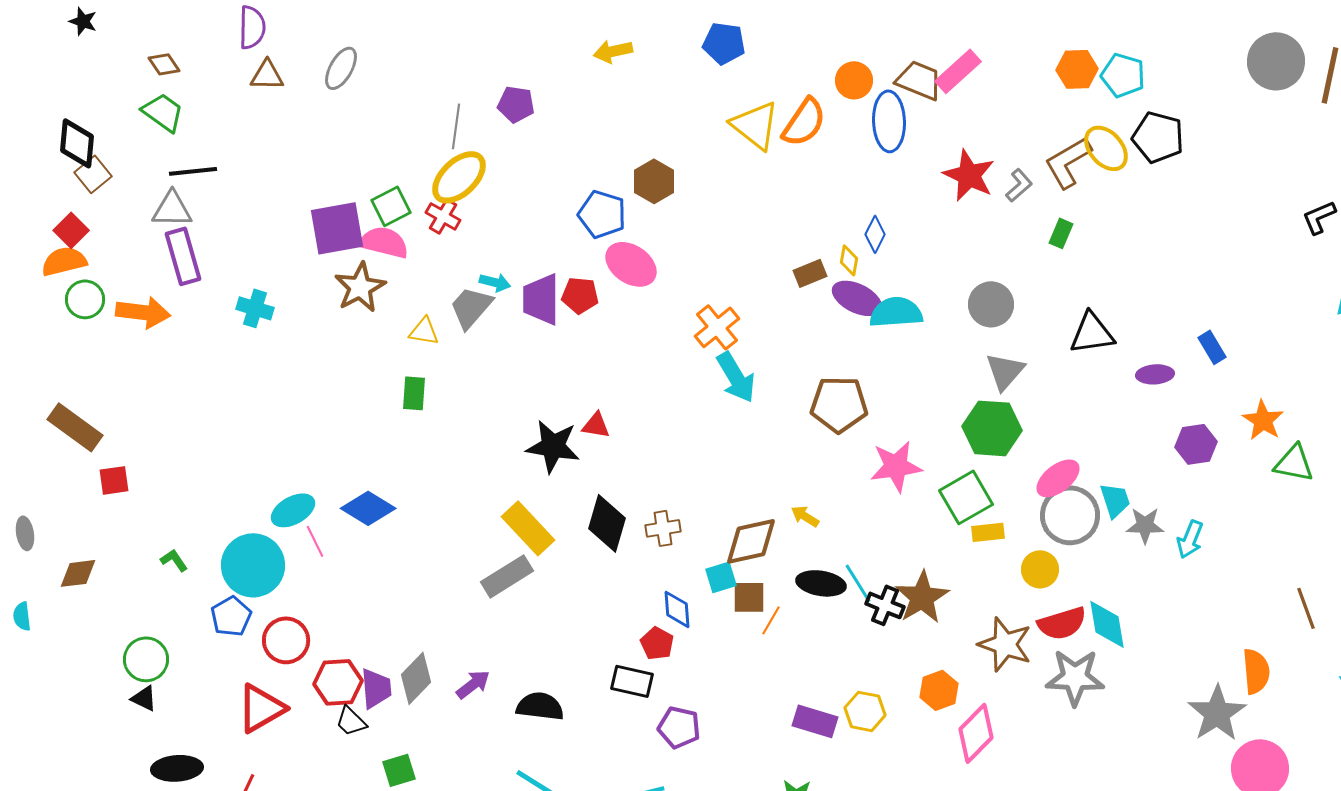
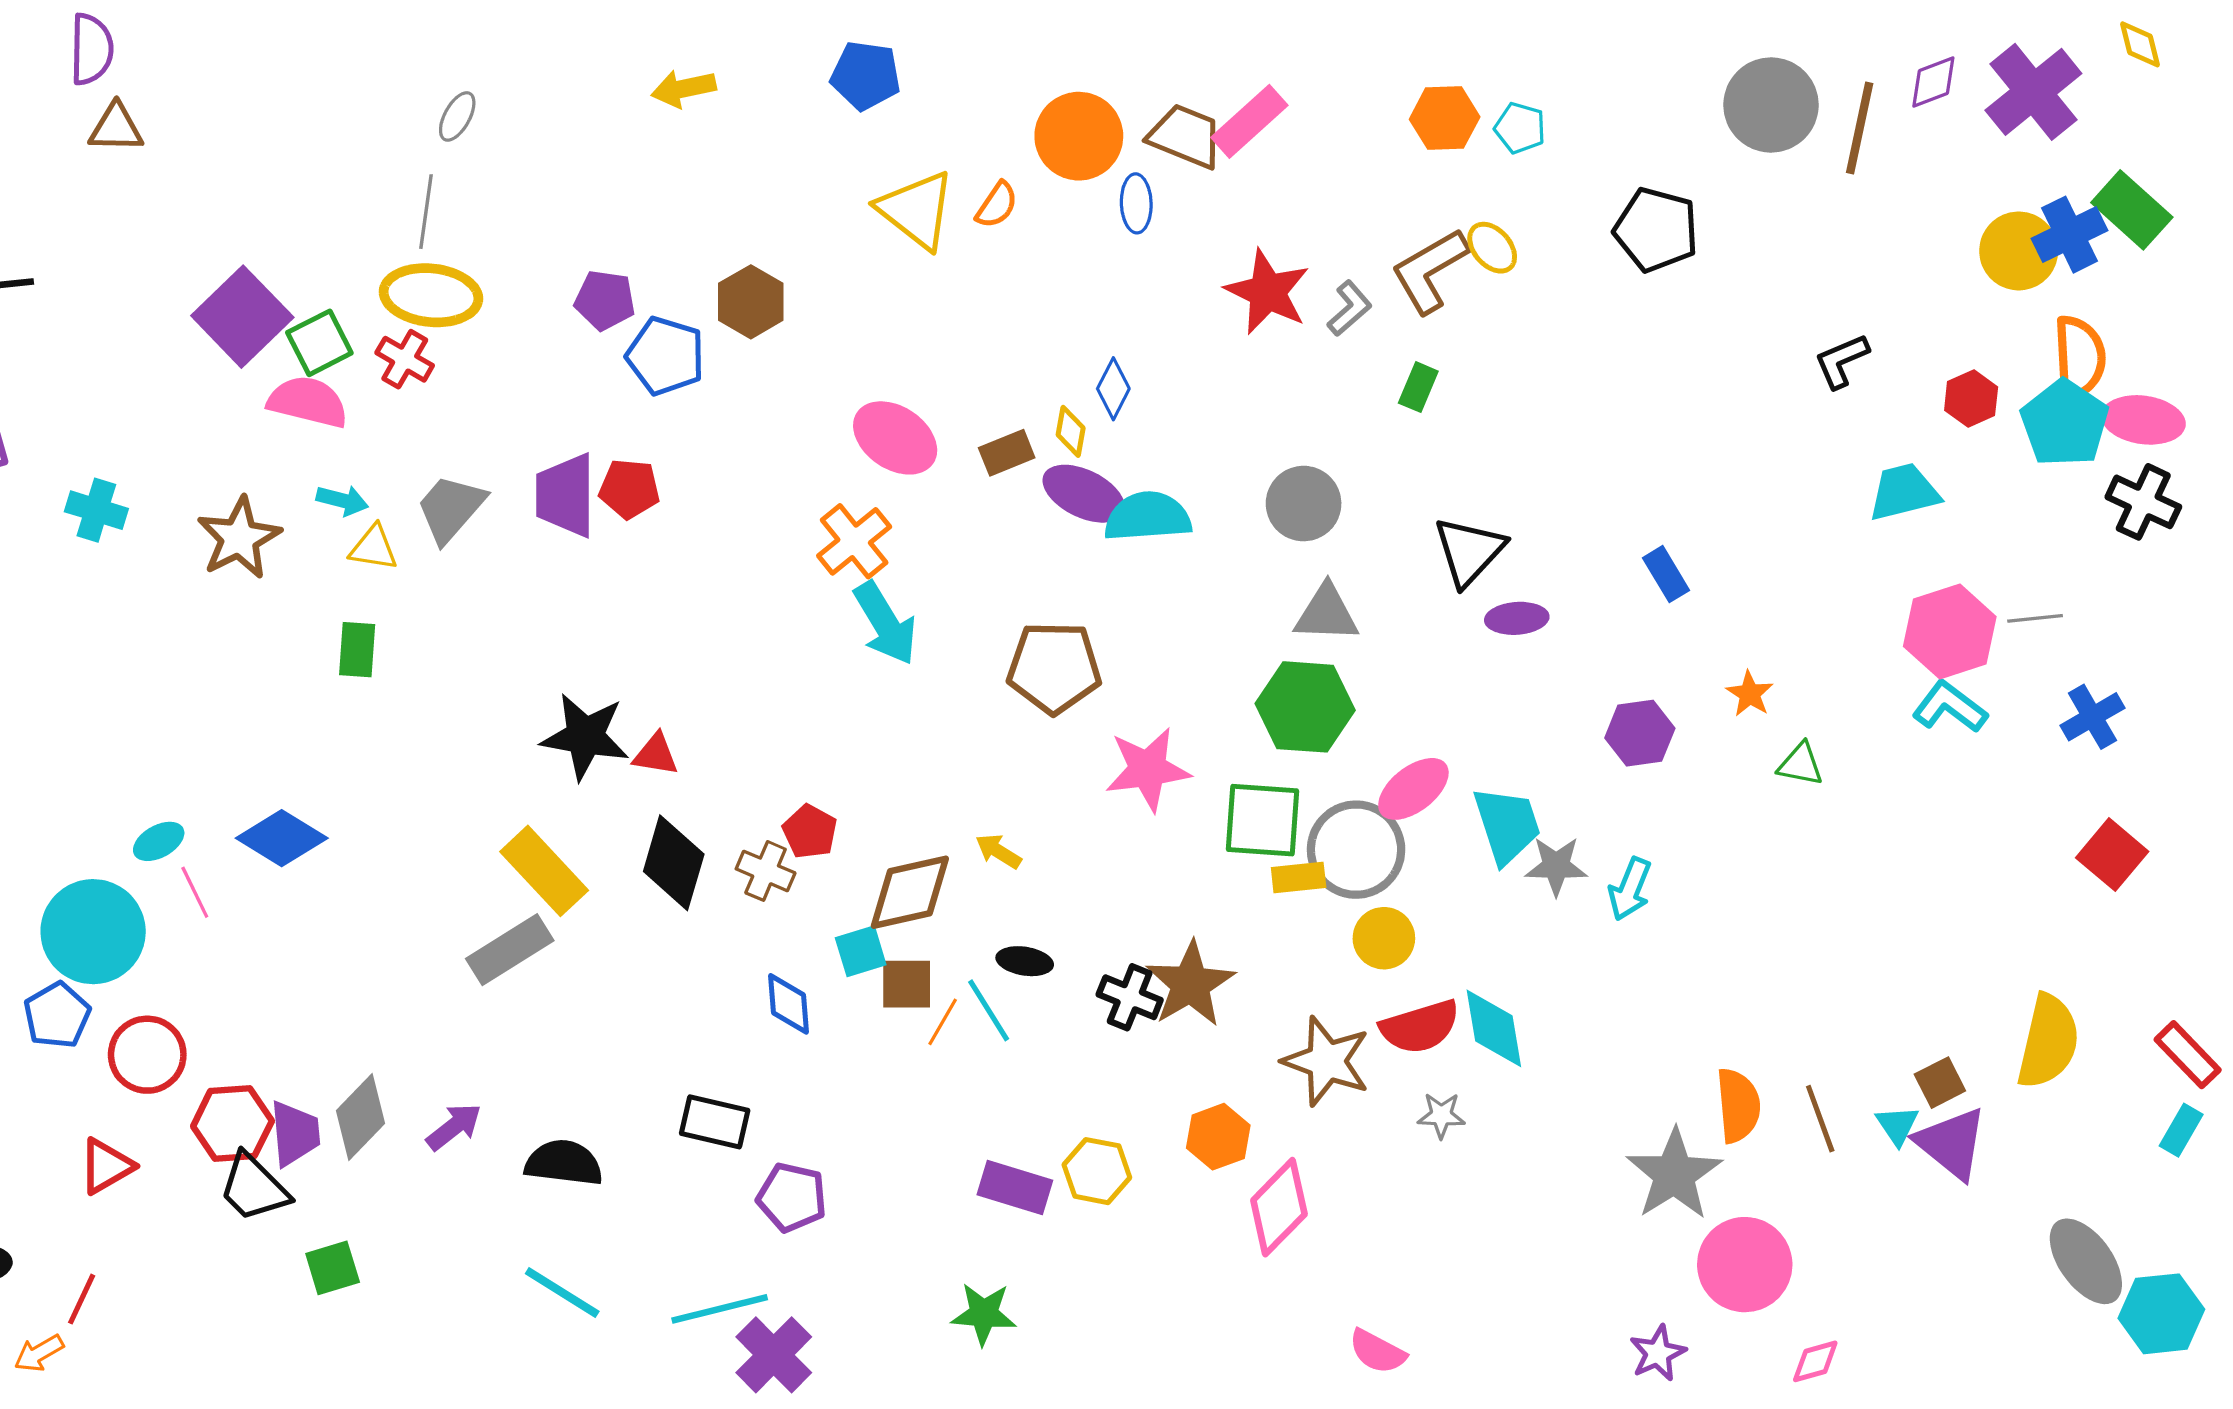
gray ellipse: (341, 68) -> (457, 116), moved, size x0.7
cyan pentagon: (1123, 75) -> (1520, 128), size x0.7
orange circle: (854, 80) -> (1079, 136), size x1.4
purple pentagon: (516, 104) -> (605, 300), moved
blue ellipse: (889, 121) -> (1136, 203), size x0.6
orange semicircle: (804, 122) -> (997, 205), size x0.6
black pentagon: (1158, 137) -> (1656, 230), moved
yellow ellipse: (1106, 148) -> (1492, 248), size x0.7
yellow ellipse: (459, 177) -> (431, 295), turned 50
purple square: (337, 228) -> (242, 317), moved, turned -34
pink ellipse: (631, 264) -> (895, 438), moved
cyan arrow: (495, 282) -> (342, 500), moved
brown star: (360, 287) -> (239, 538), moved
black triangle: (1092, 333) -> (1469, 551), turned -39
gray triangle: (1005, 371) -> (1326, 613), turned 51
purple ellipse: (1155, 374) -> (1517, 618), moved
orange star: (1263, 420) -> (1750, 694), size x0.7
red triangle: (596, 425) -> (656, 754), moved
green triangle: (1294, 463) -> (1801, 764), size x0.7
green square: (966, 497) -> (1263, 820), turned 34
cyan trapezoid: (1115, 500) -> (1507, 825), size x1.4
cyan ellipse: (293, 510) -> (159, 841), size x0.7
gray circle: (1070, 515) -> (1356, 850), moved
brown cross: (663, 528) -> (766, 871), turned 32
black ellipse: (821, 583) -> (1025, 961), size x0.7
cyan line: (858, 583) -> (989, 1010), moved
brown line: (1306, 608) -> (1820, 1119), moved
red pentagon: (657, 643) -> (810, 832), moved
gray star: (1075, 677) -> (1441, 1115), size x0.5
red triangle: (261, 708) -> (106, 1166), size x0.7
black trapezoid: (351, 721) -> (254, 1188), size x1.4

